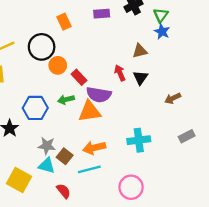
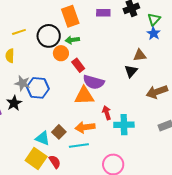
orange rectangle: (64, 22) -> (70, 16), size x1.5
brown triangle: (140, 51) -> (140, 55), moved
red arrow: (120, 73) -> (107, 113), moved
brown arrow: (173, 98) -> (157, 92), size x1.5
green arrow: (66, 100) -> (72, 40), moved
gray star: (47, 146) -> (22, 83), moved
yellow square: (19, 180) -> (36, 159), moved

